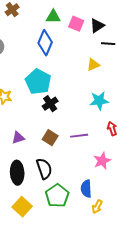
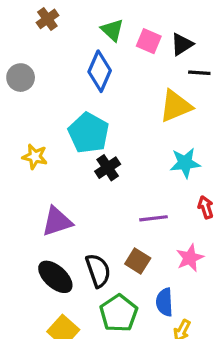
green triangle: (53, 17) -> (112, 30), turned 42
yellow triangle: (93, 65) -> (176, 106), size x1.6
purple triangle: (18, 138) -> (57, 221), size x1.5
brown square: (50, 138) -> (138, 261), moved
black ellipse: (17, 173) -> (55, 277), turned -45

